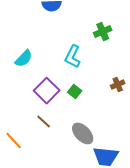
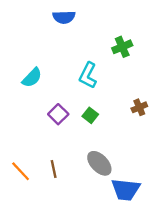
purple square: (47, 90) -> (58, 114), size x0.7
brown line: (44, 122) -> (54, 169), moved, turned 35

